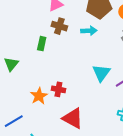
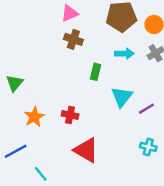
cyan arrow: (89, 31) -> (124, 54), moved
green rectangle: (42, 44) -> (95, 72), moved
orange star: (39, 96) -> (34, 117), moved

